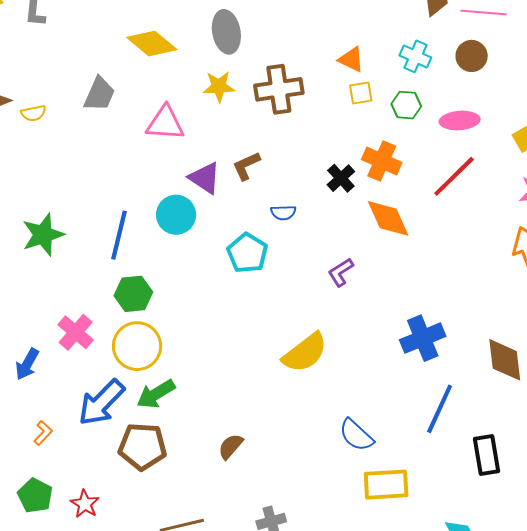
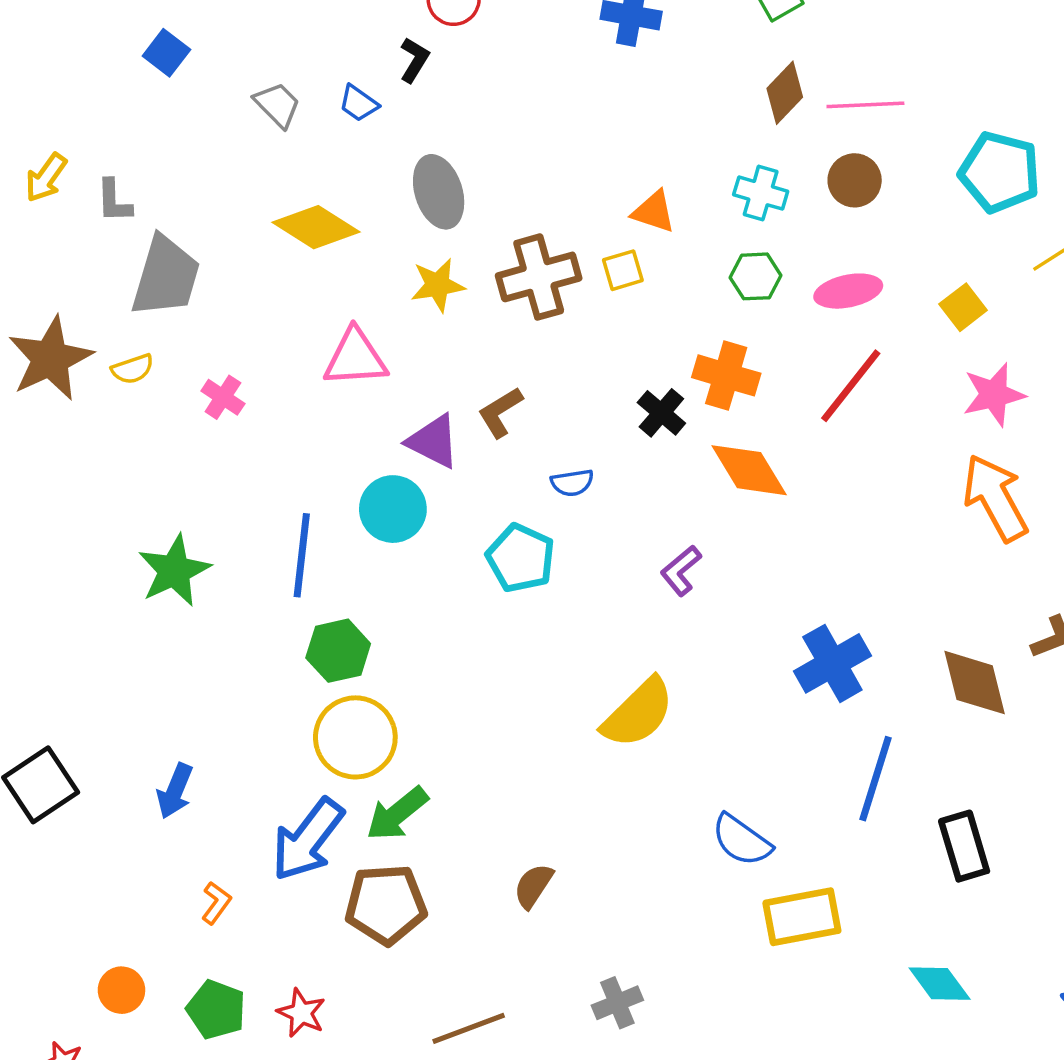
yellow square: (361, 93) -> (623, 270), moved
gray trapezoid: (99, 94) -> (166, 276), moved, size x1.4
pink cross: (76, 332) -> (223, 397), moved, size x0.7

